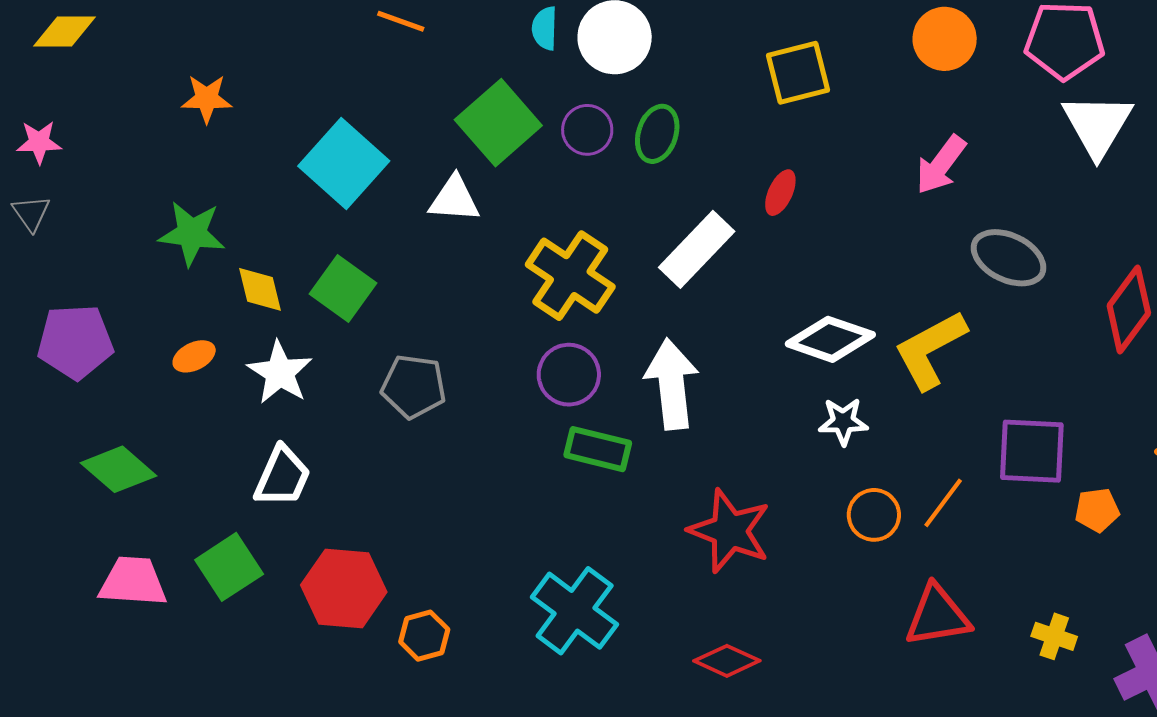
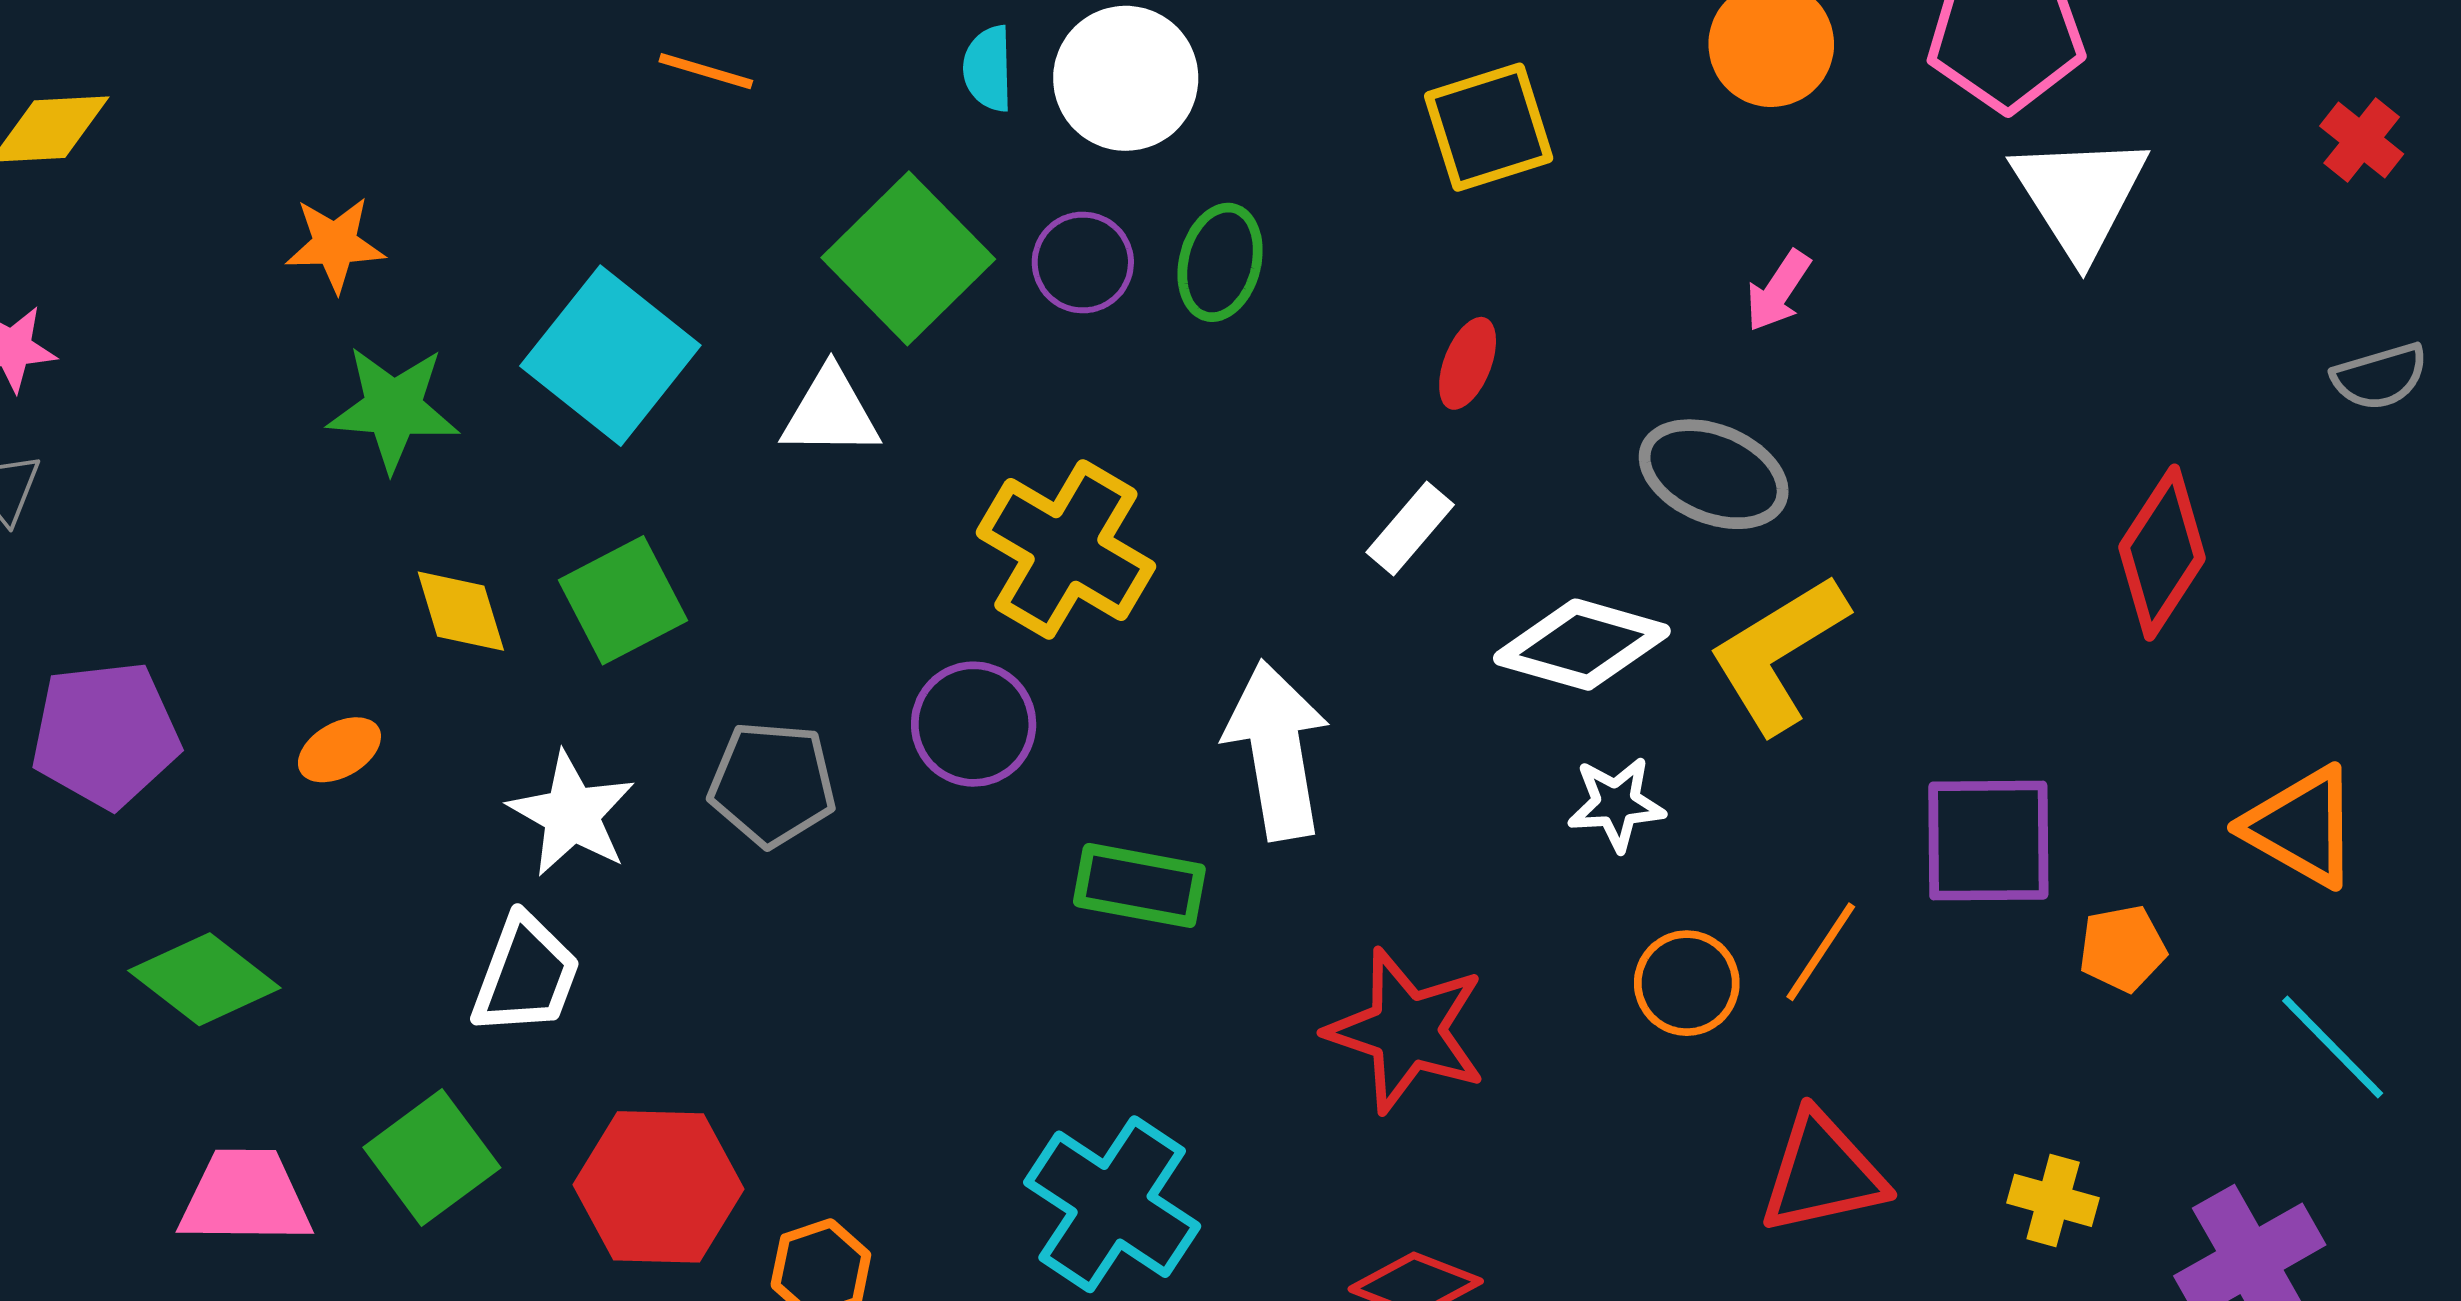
pink arrow: (941, 165) -> (1778, 291), size x0.7
green star: (192, 233) -> (393, 408), moved
white rectangle: (697, 249) -> (1410, 529), moved, size x0.6
gray ellipse: (1008, 258) -> (1714, 474), moved
green square: (343, 288) -> (623, 600), turned 30
white star: (280, 373) -> (572, 814), moved
purple circle: (569, 375) -> (974, 724), moved

